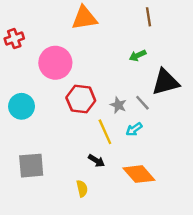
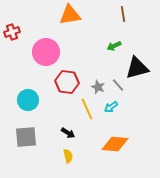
cyan circle: (22, 106) -> (28, 100), moved
black arrow: (96, 161) -> (68, 133), moved
orange diamond: (139, 174) -> (115, 144), turned -44

